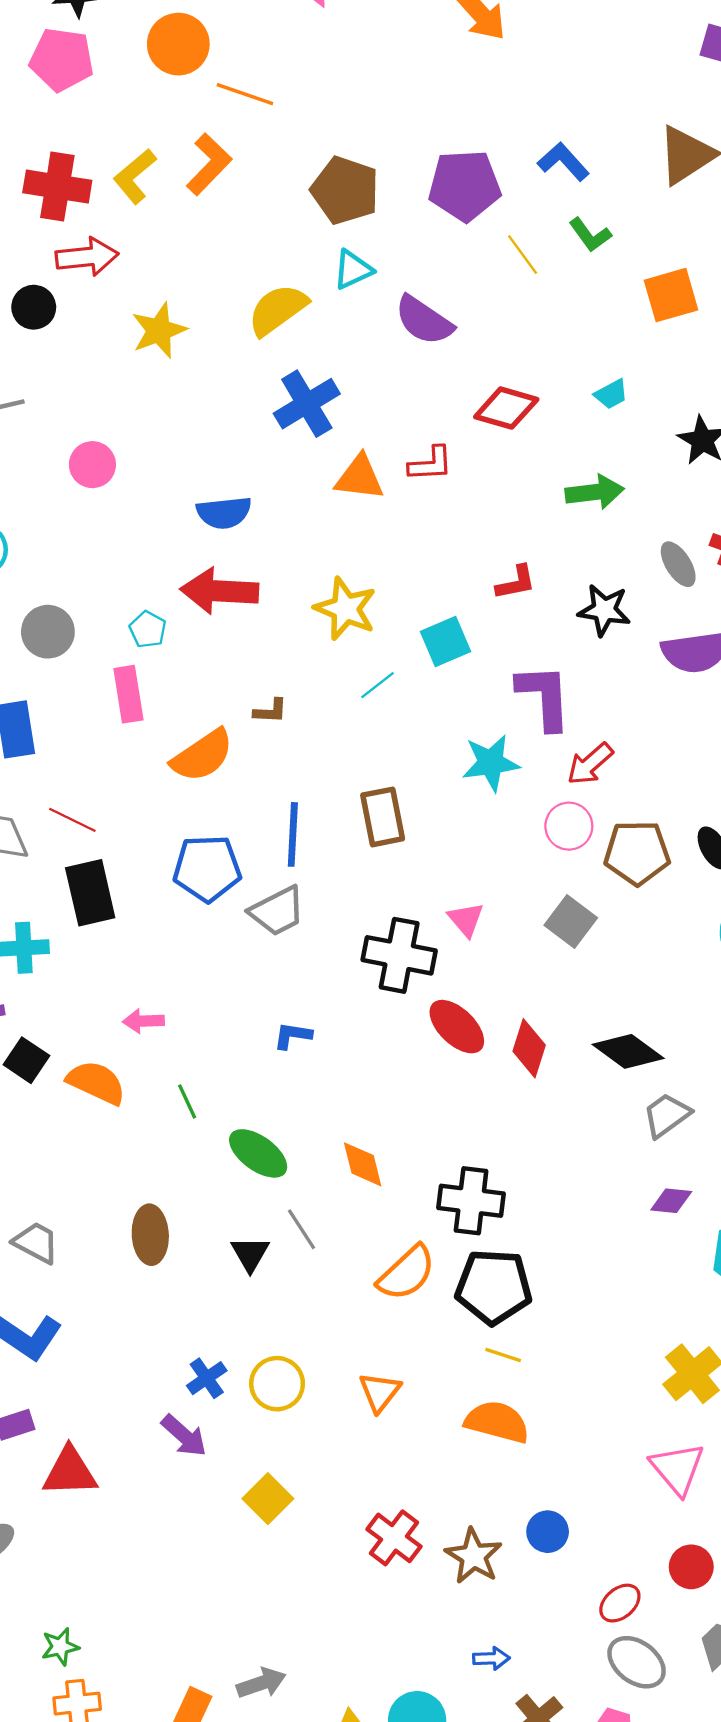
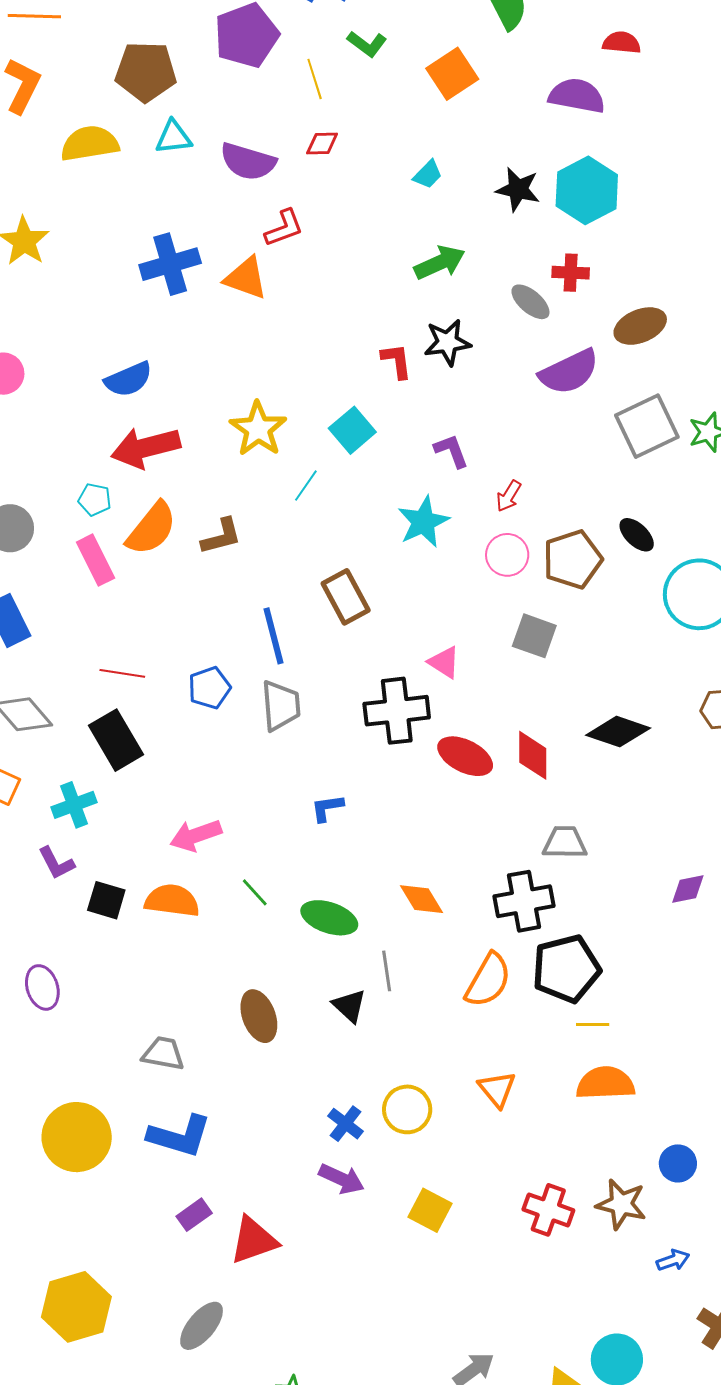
yellow line: (523, 255) -> (315, 79), turned 36
cyan triangle: (353, 270) -> (174, 137), turned 36
yellow semicircle: (278, 310) -> (90, 143), moved, turned 44
blue cross: (307, 404) -> (170, 264), turned 32
red diamond: (506, 408) -> (322, 144), moved, size x0.6
red L-shape: (431, 464) -> (284, 228), moved
orange triangle: (360, 478) -> (246, 278), moved, turned 30
red L-shape: (516, 583) -> (397, 361), turned -69
yellow star: (346, 609) -> (258, 429), turned 30
black star: (604, 610) -> (447, 342), moved
purple L-shape: (544, 697) -> (451, 451), size x0.6
brown L-shape: (271, 711) -> (221, 536), size x1.4
orange semicircle: (202, 756) -> (152, 529), moved
red arrow: (590, 764) -> (509, 496), size x0.7
red line: (72, 820) -> (122, 673), moved
blue pentagon: (207, 868) -> (209, 688), size x0.7
gray trapezoid: (277, 911) -> (281, 706), turned -50
pink arrow: (143, 1021) -> (196, 835), size x1.4
gray trapezoid: (667, 1115) -> (565, 843), moved, turned 54
purple diamond: (671, 1201) -> (688, 889), moved
gray line: (301, 1229) -> (387, 971), turned 42
blue arrow: (491, 1658) -> (673, 1260), moved

